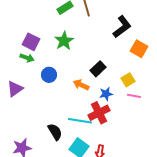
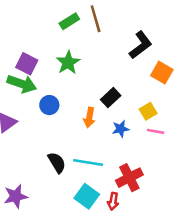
green arrow: (27, 58) -> (22, 84), size x1.6
orange arrow: (81, 85) -> (89, 118), turned -105
red cross: (99, 113) -> (129, 178), moved
black semicircle: (55, 132) -> (57, 163), moved

